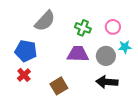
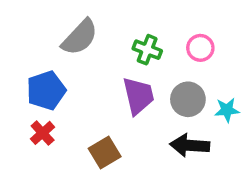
cyan star: (125, 47) -> (227, 110), moved
blue pentagon: (26, 51) -> (46, 90), turned -30
purple trapezoid: (78, 54) -> (138, 96), turned 75

